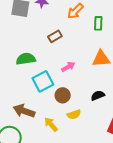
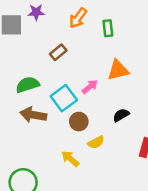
pink arrow: (68, 67) -> (90, 87), moved
cyan square: (43, 81) -> (64, 98), moved
brown arrow: (24, 111) -> (33, 115), moved

